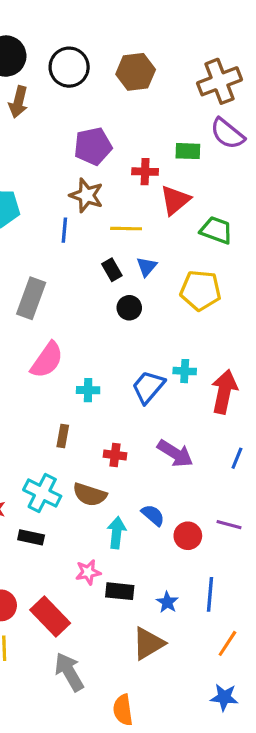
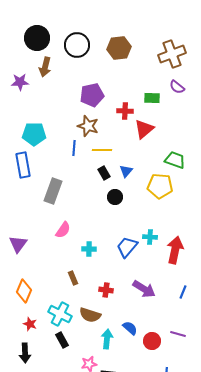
purple semicircle: (227, 134) -> (177, 87), size x0.7
yellow line: (126, 229) -> (102, 150), moved
green trapezoid: (216, 230) -> (175, 160), moved
pink semicircle: (47, 360) -> (63, 230), size x0.7
brown rectangle: (63, 436) -> (73, 278), turned -32
black rectangle: (31, 537) -> (62, 340), moved, turned 49

